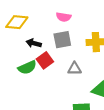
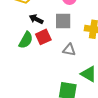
green semicircle: (27, 67) -> (26, 40), turned -48

